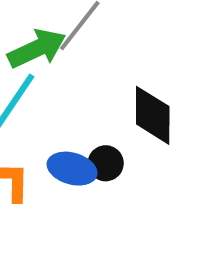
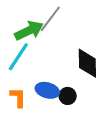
black circle: (106, 163) -> (68, 96), moved

